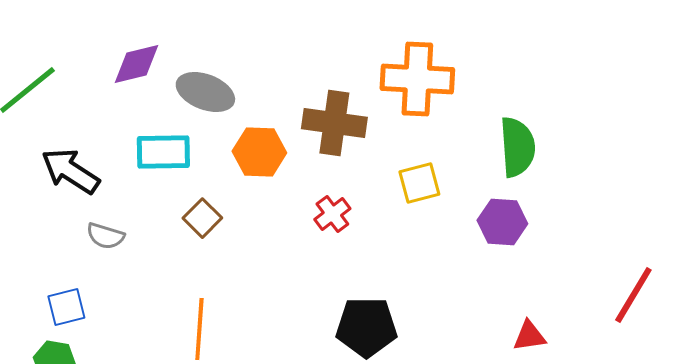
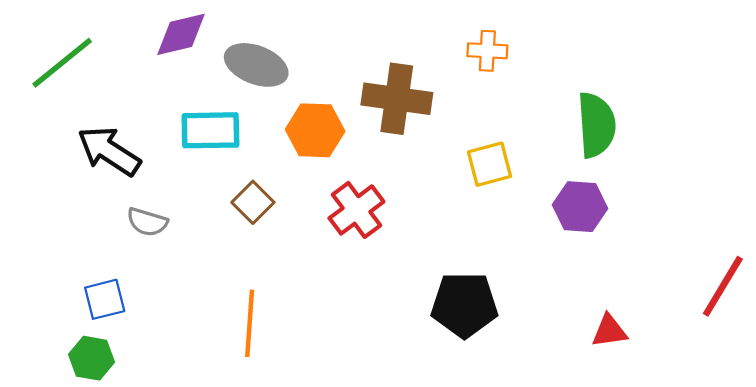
orange cross: (417, 79) -> (487, 51), size x0.5
red cross: (332, 214) -> (356, 210), moved, size x1.4
black pentagon: (366, 327) -> (464, 305), moved

